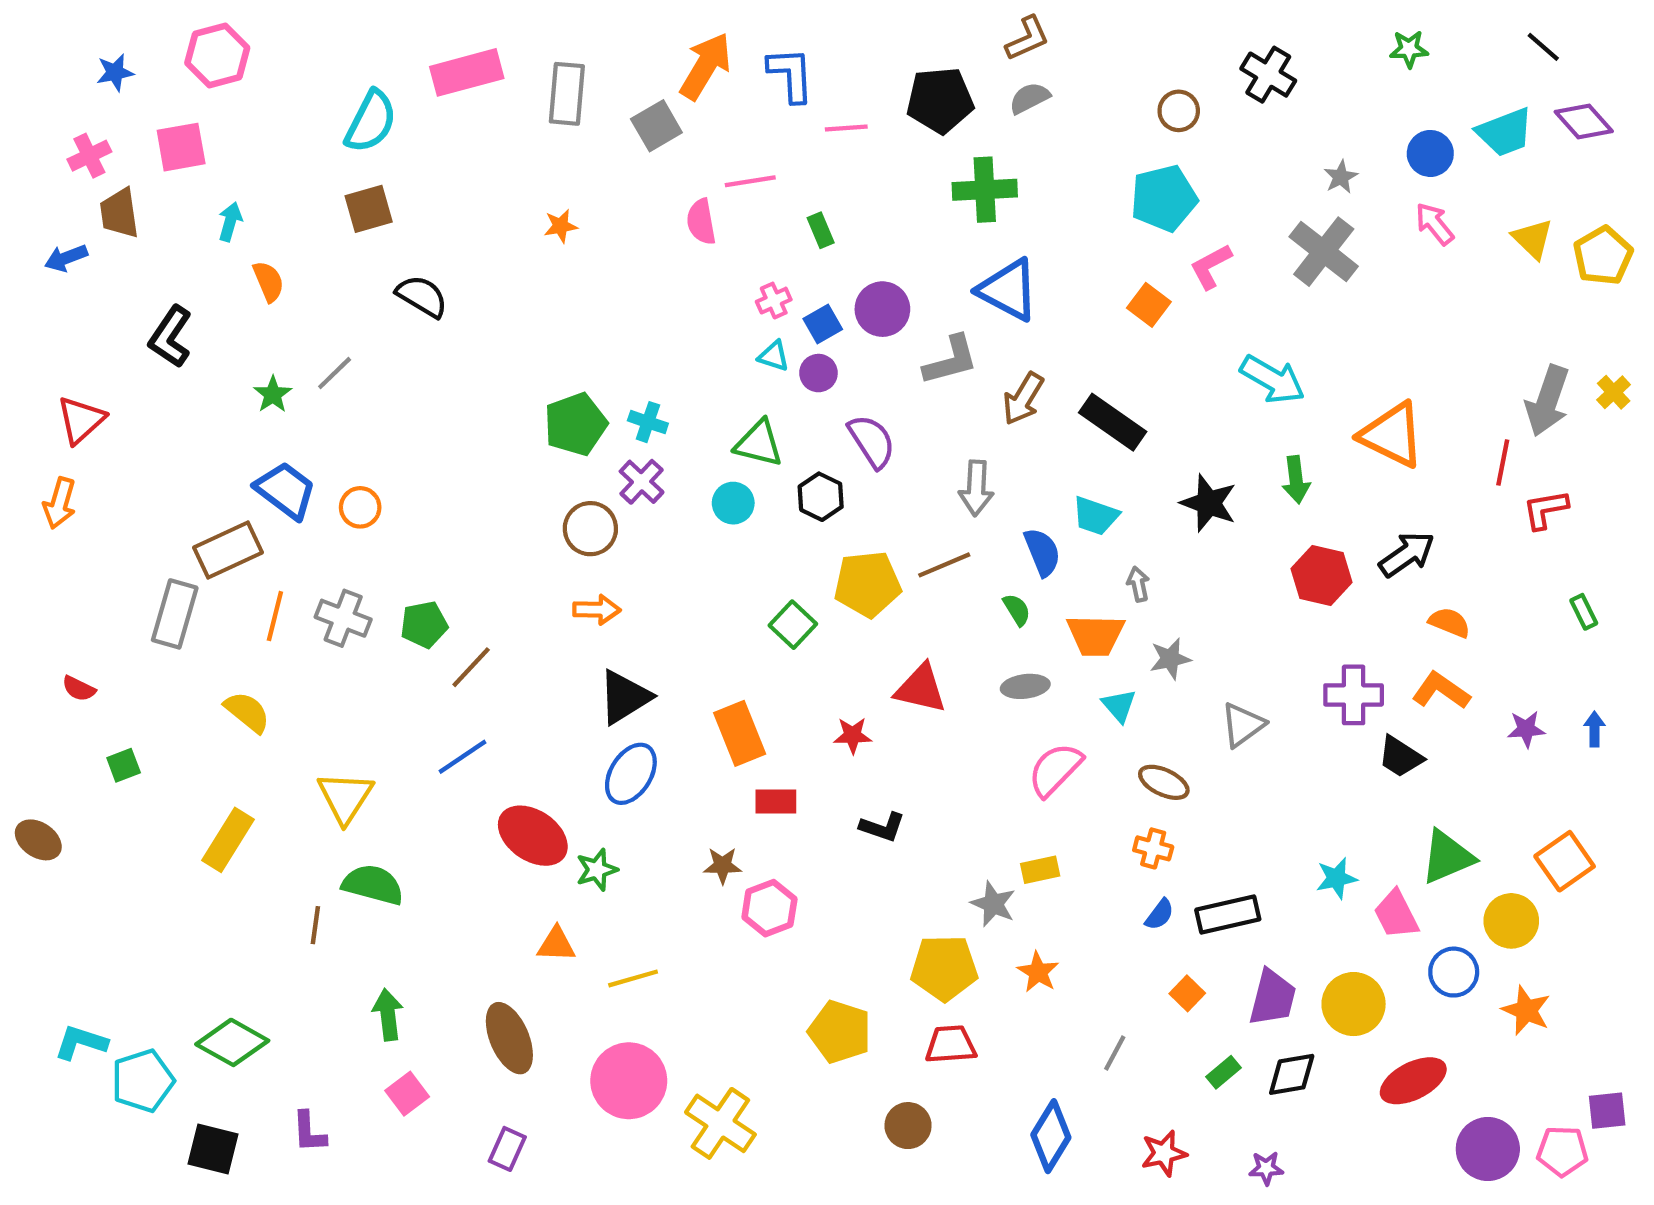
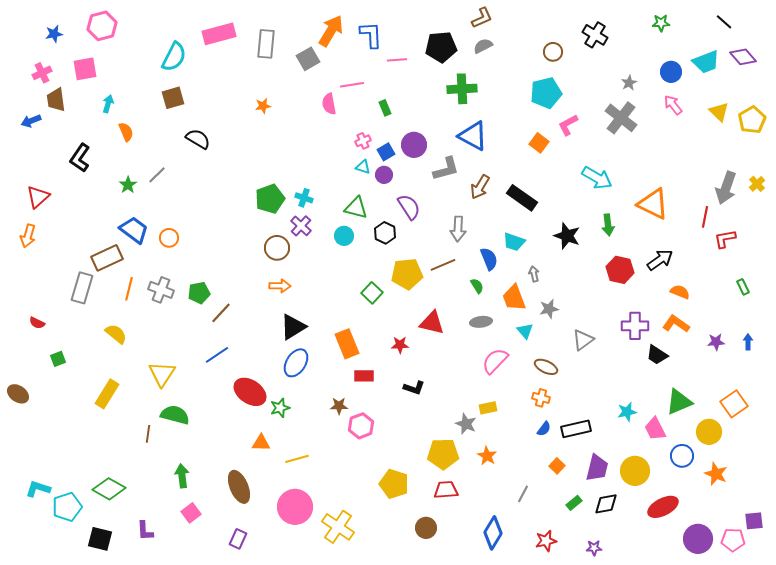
orange trapezoid: (1096, 635) -> (514, 298), turned 68

